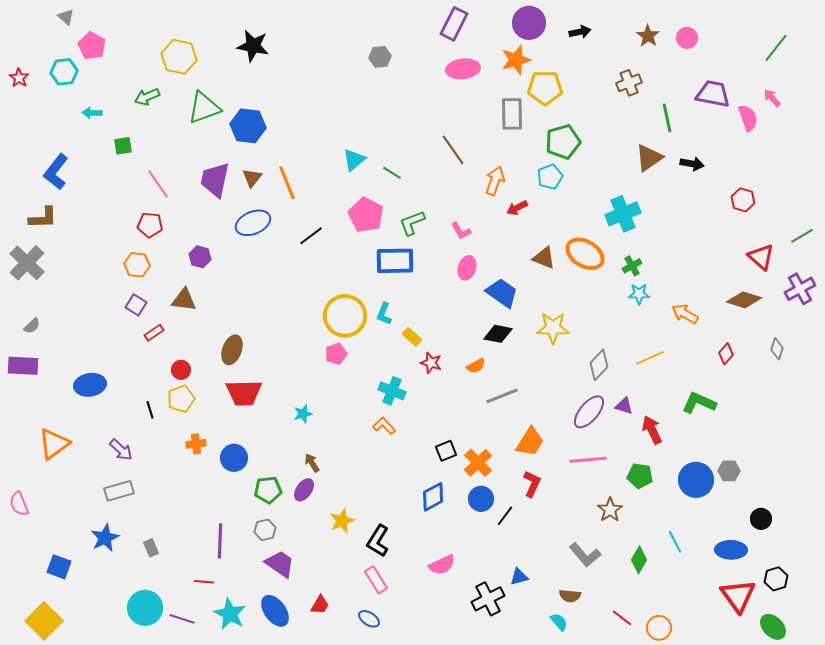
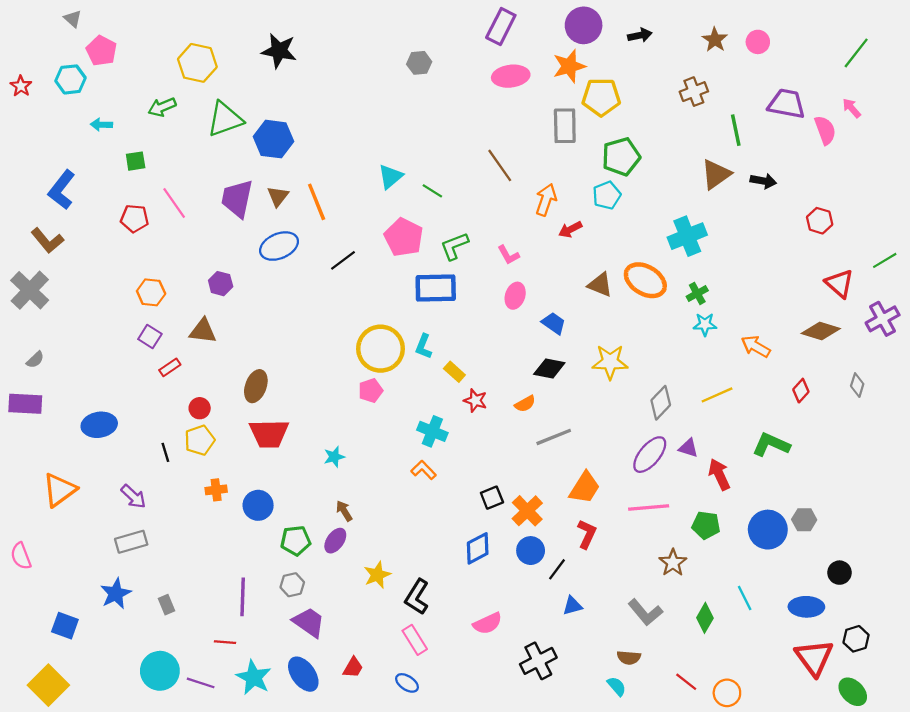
brown L-shape: (43, 218) -> (47, 241), turned 52
red pentagon: (150, 225) -> (134, 218), moved
blue trapezoid: (502, 293) -> (554, 323), size x0.7
blue triangle: (519, 577) -> (573, 606), moved

